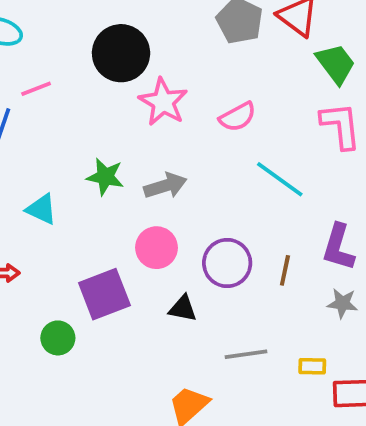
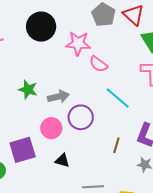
pink star: (163, 102) -> (78, 43), moved, turned -30
pink semicircle: (238, 117) -> (98, 64), turned 60
purple circle: (227, 263) -> (81, 117), moved

